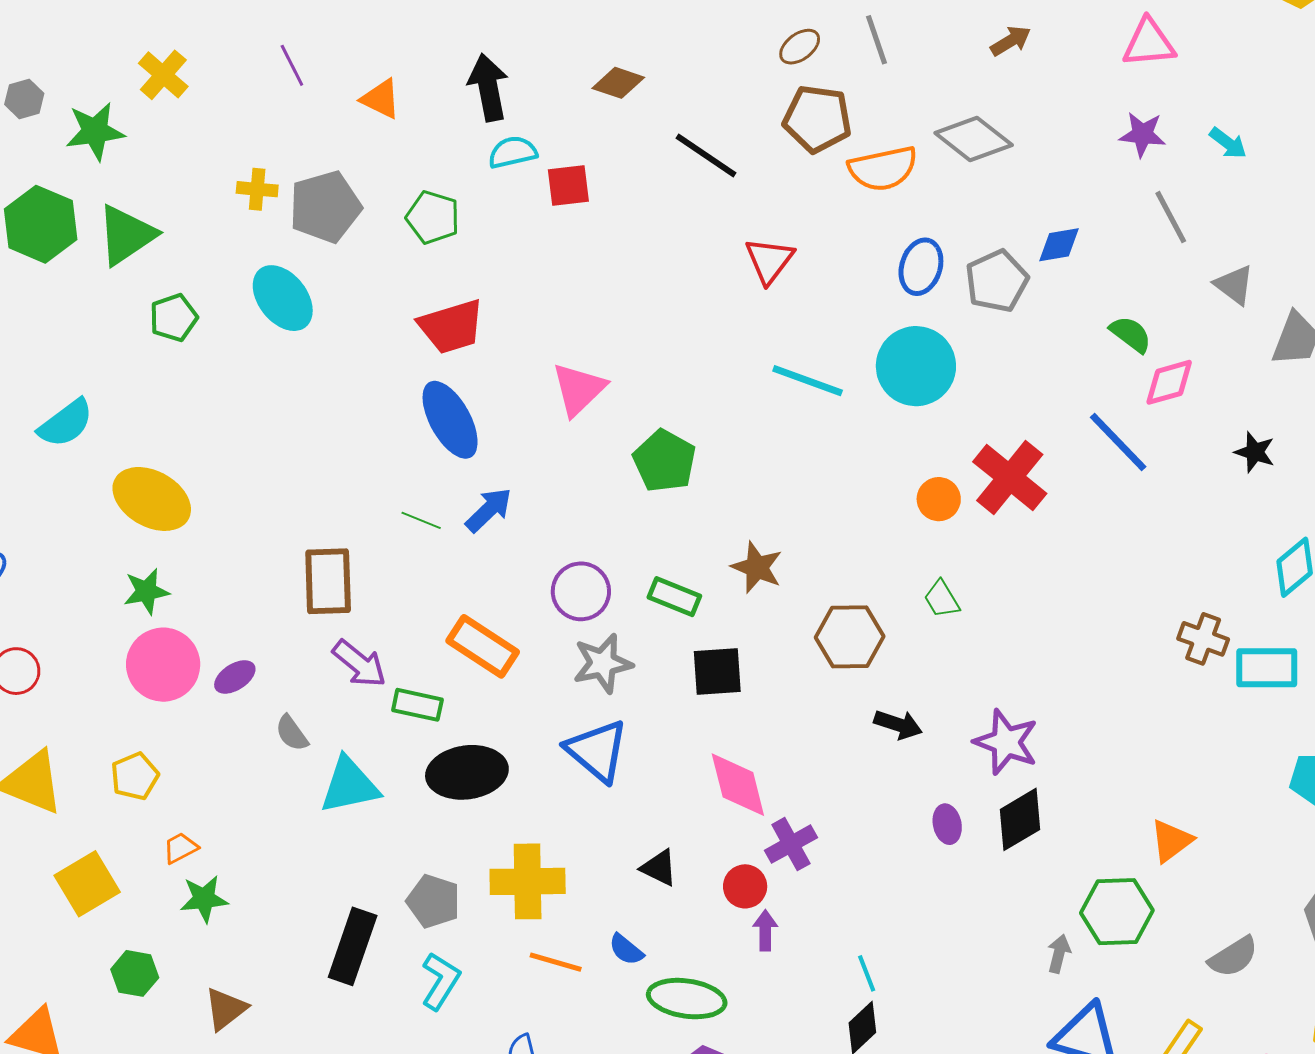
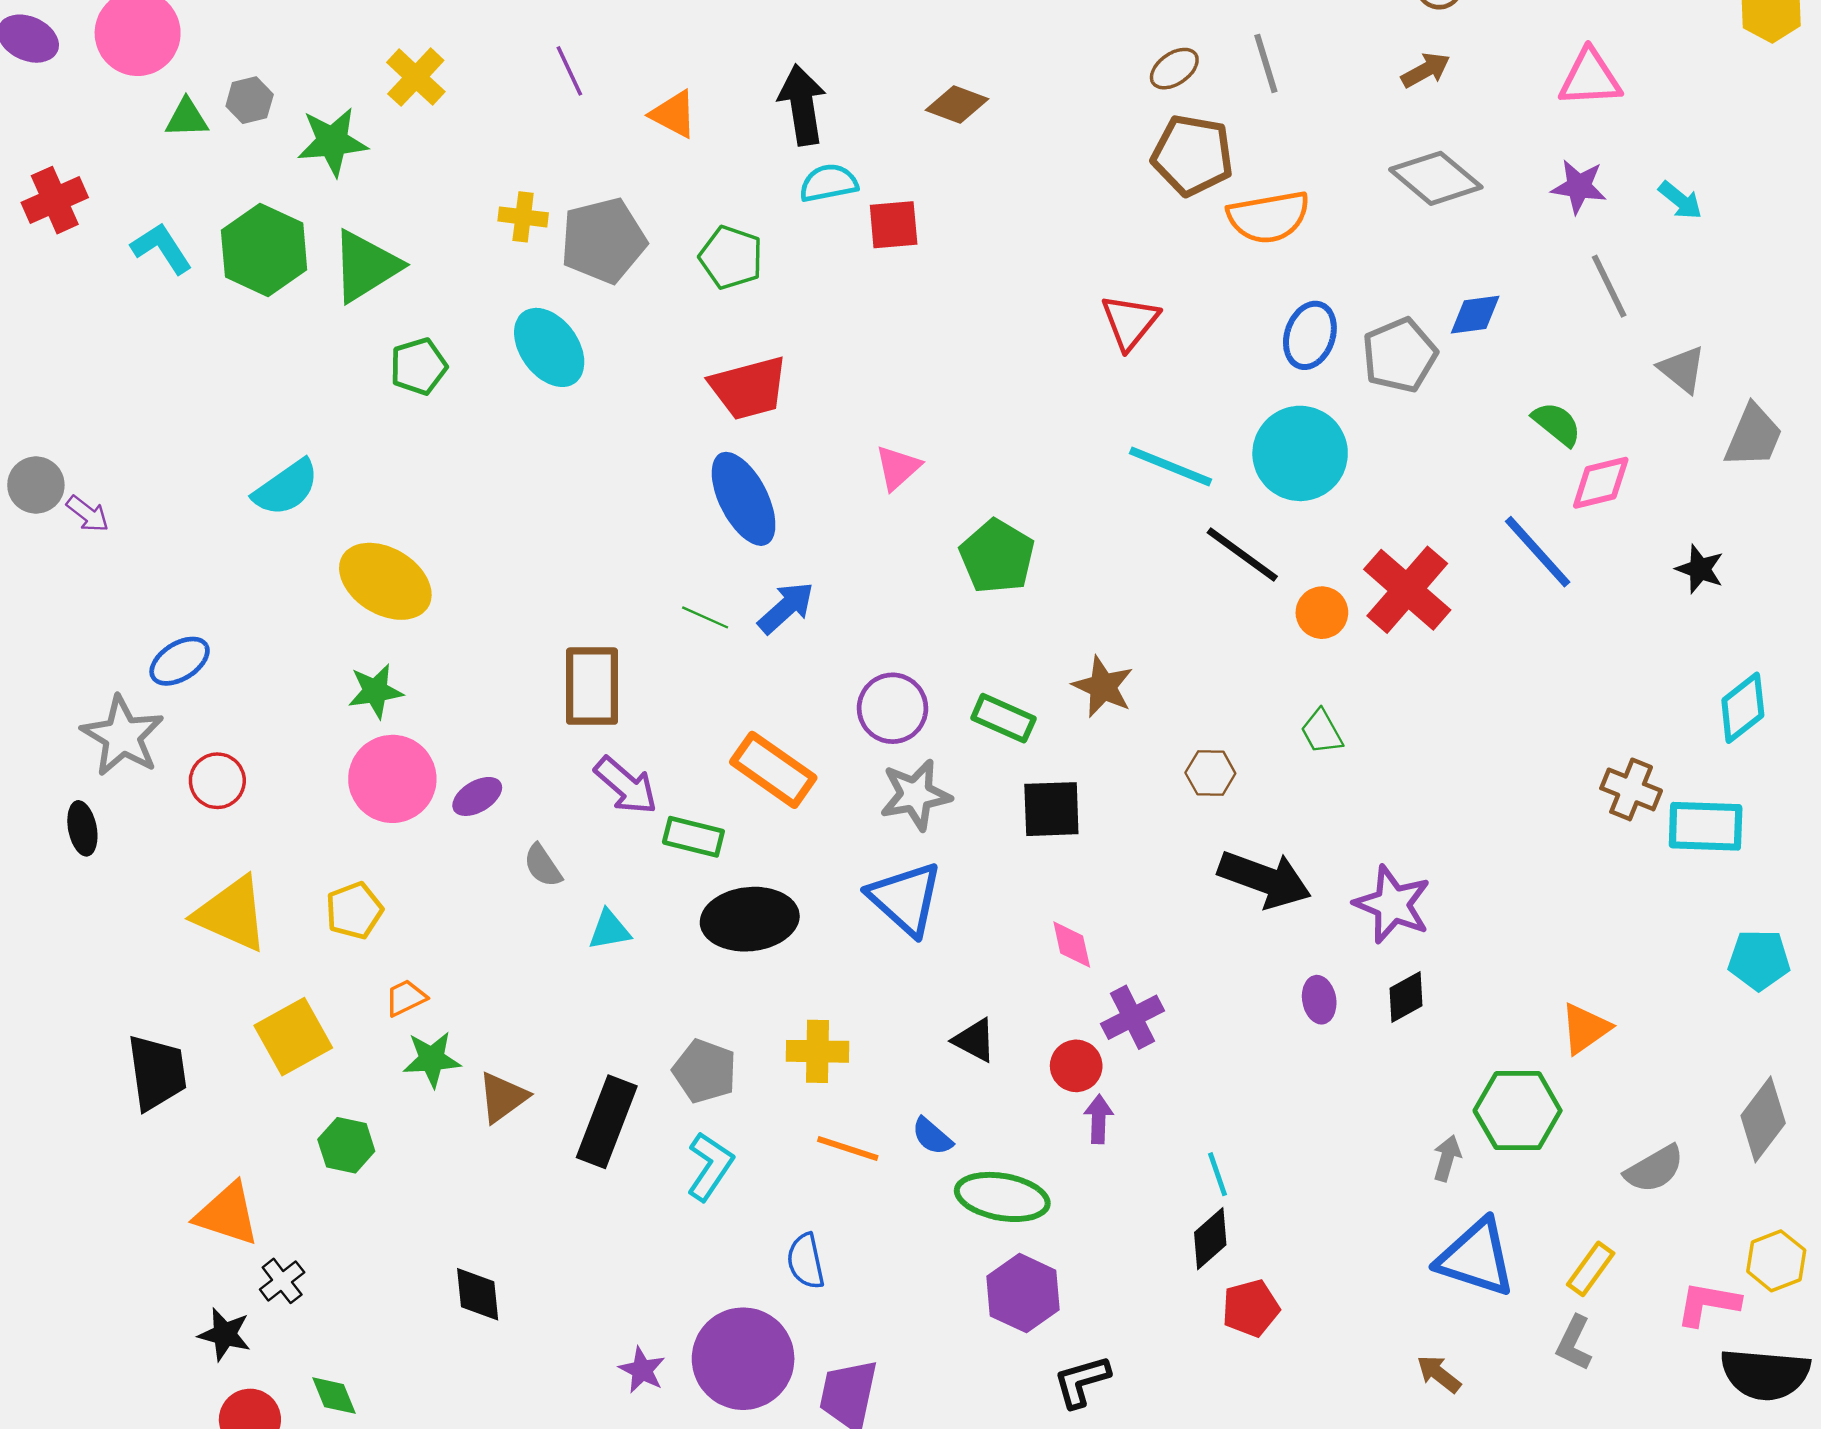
gray diamond: (974, 139) -> (1436, 178), moved
black line: (706, 155) -> (1242, 554), moved
pink triangle: (579, 389) -> (898, 468), size x0.7
brown hexagon: (850, 637) -> (1210, 773), size x0.6
black arrow: (898, 724) -> (1265, 879), size x1.6
cyan triangle: (349, 785) -> (609, 930), size x0.6
pink diamond: (738, 785) -> (1072, 944), size x0.6
black diamond: (1020, 819) -> (1406, 997), size x0.7
yellow cross: (528, 881) -> (818, 1051), size x0.7
brown triangle: (226, 1009) -> (503, 1097), moved

